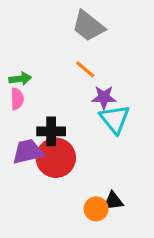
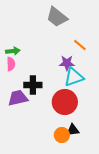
orange line: (85, 69) -> (80, 45), moved
cyan triangle: (115, 119) -> (74, 77), turned 50
red circle: (56, 158) -> (65, 102), moved

